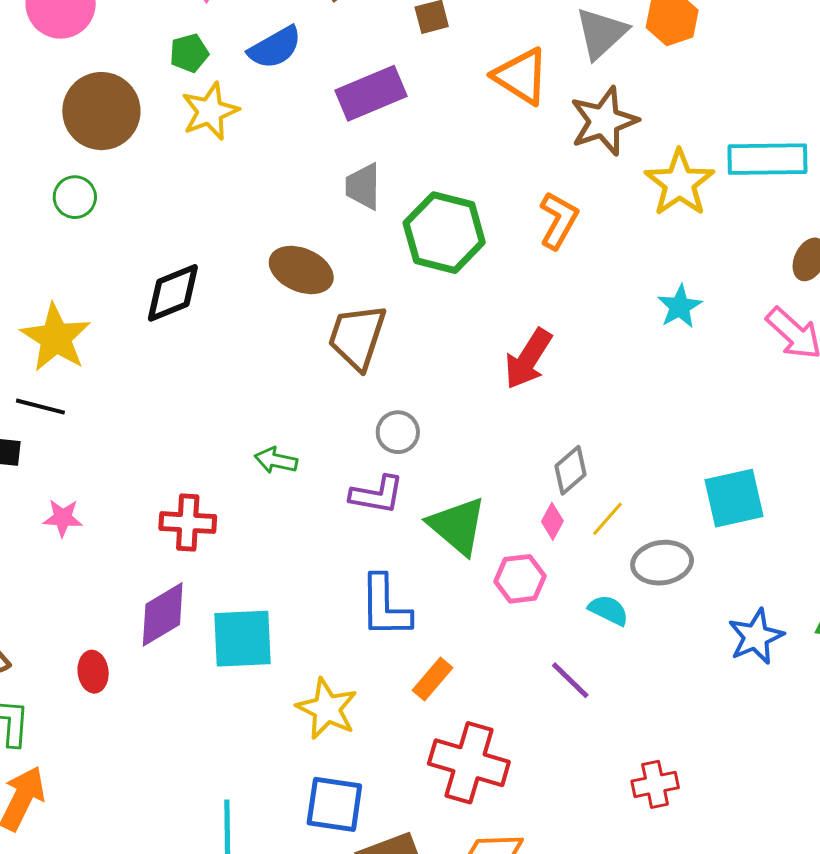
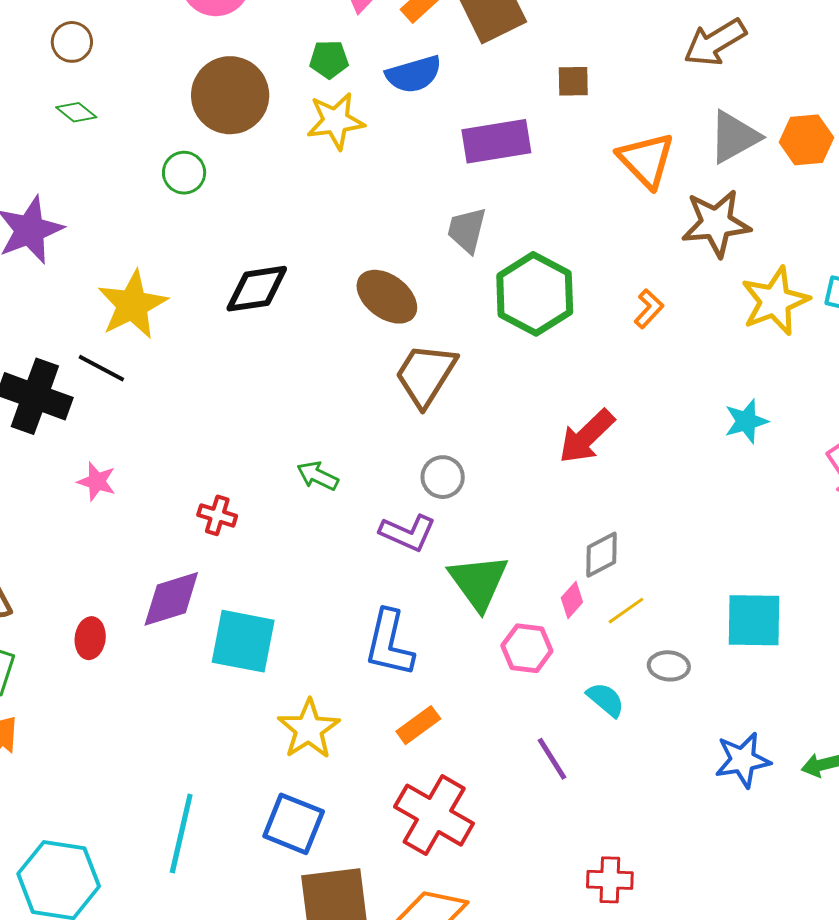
orange L-shape: (559, 220) -> (649, 309), size x0.7
red cross: (188, 523) -> (217, 515), size x0.7
gray ellipse: (662, 563) -> (669, 666), size x0.7

